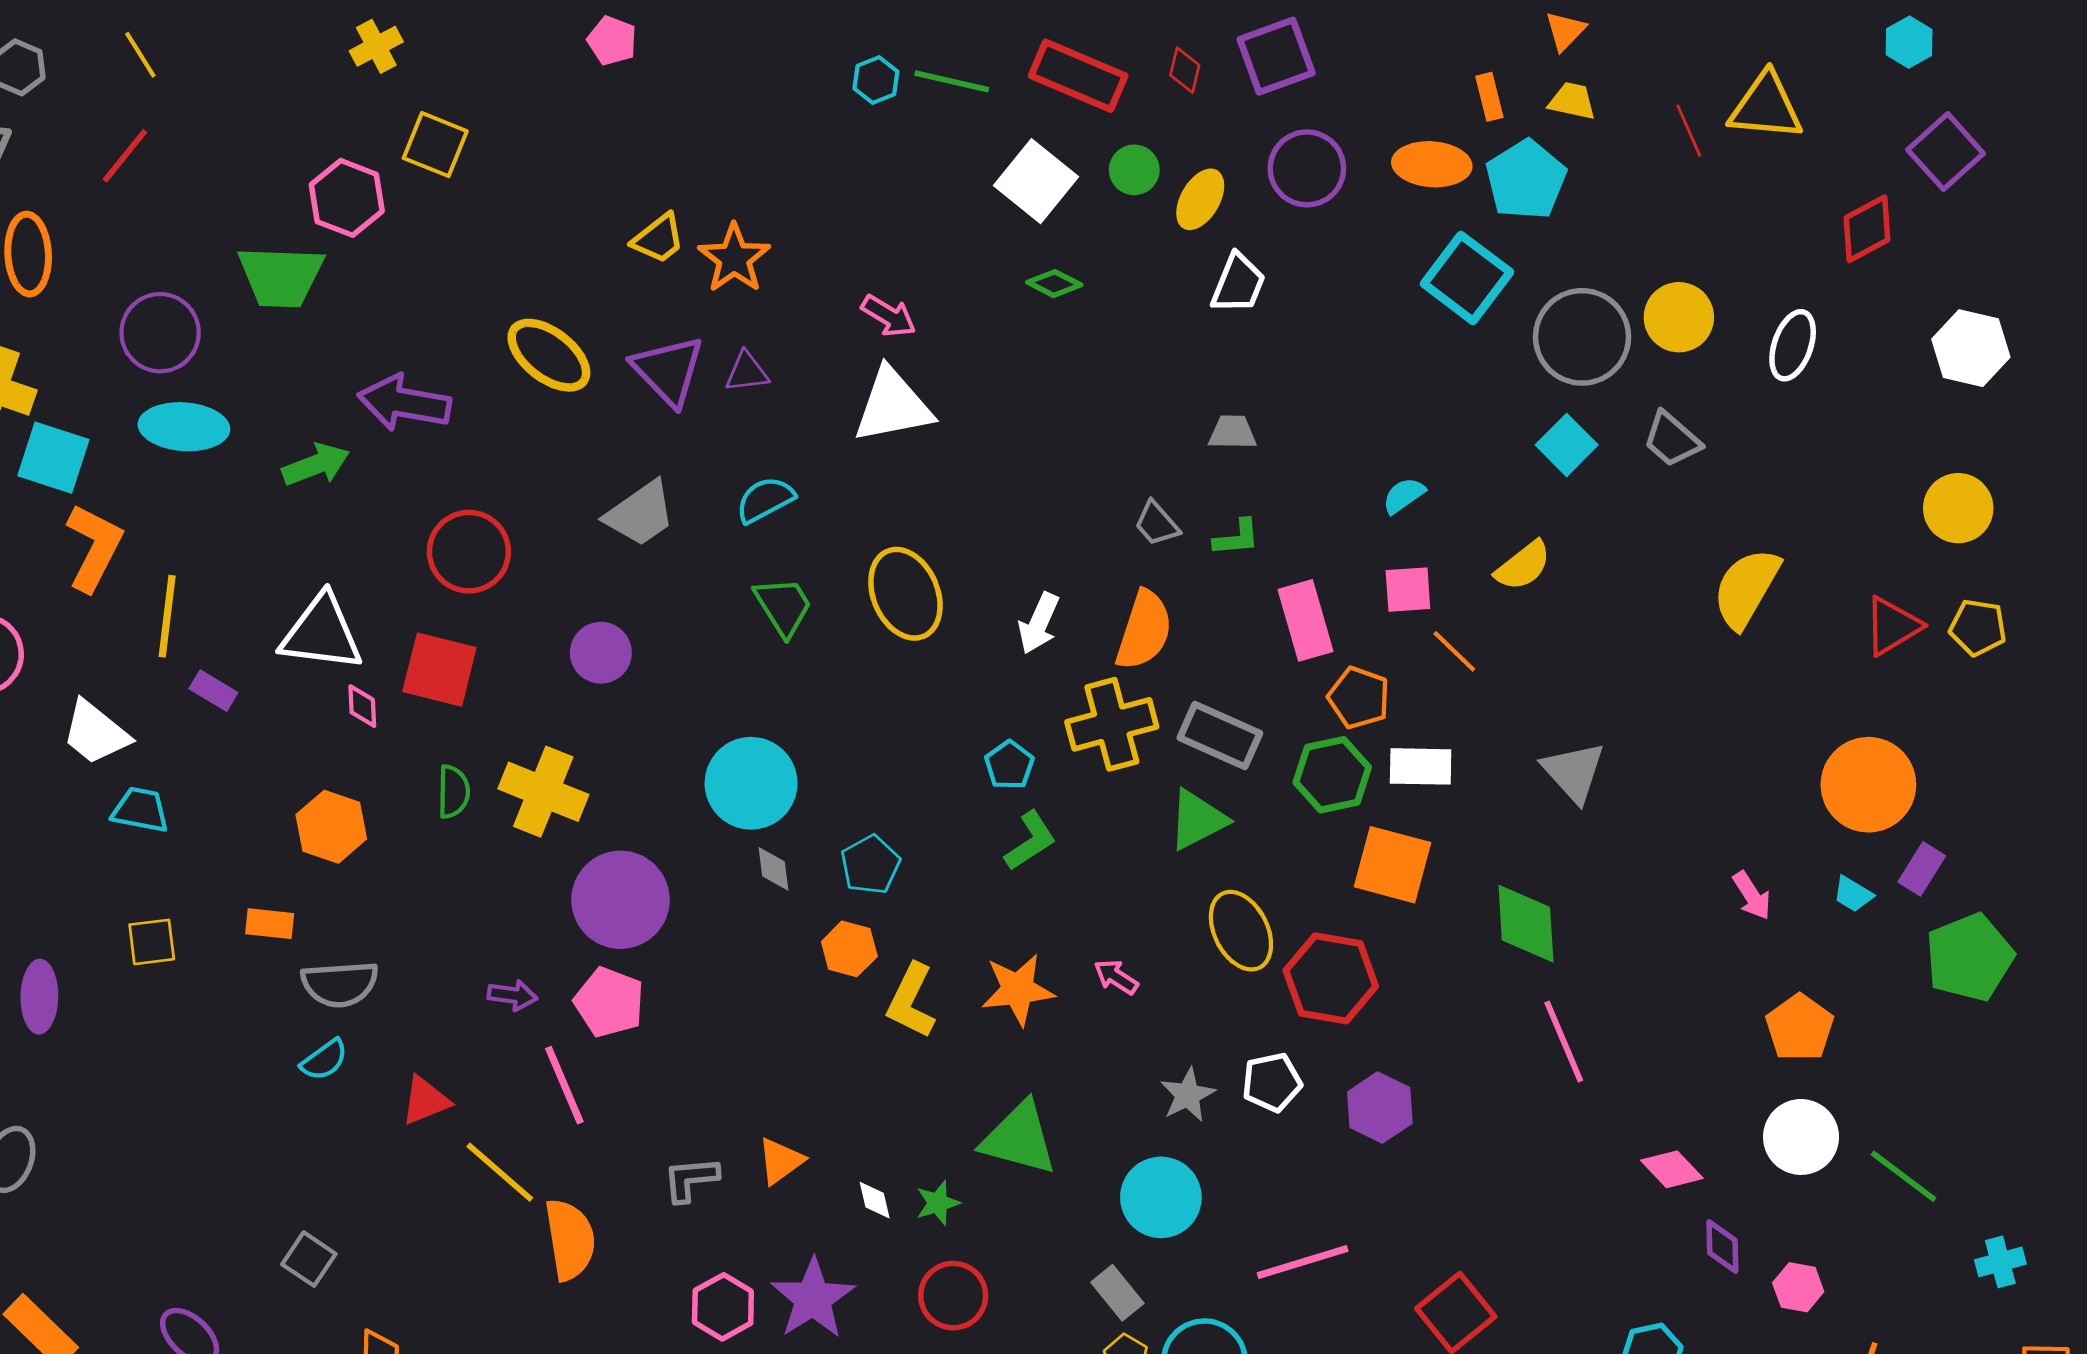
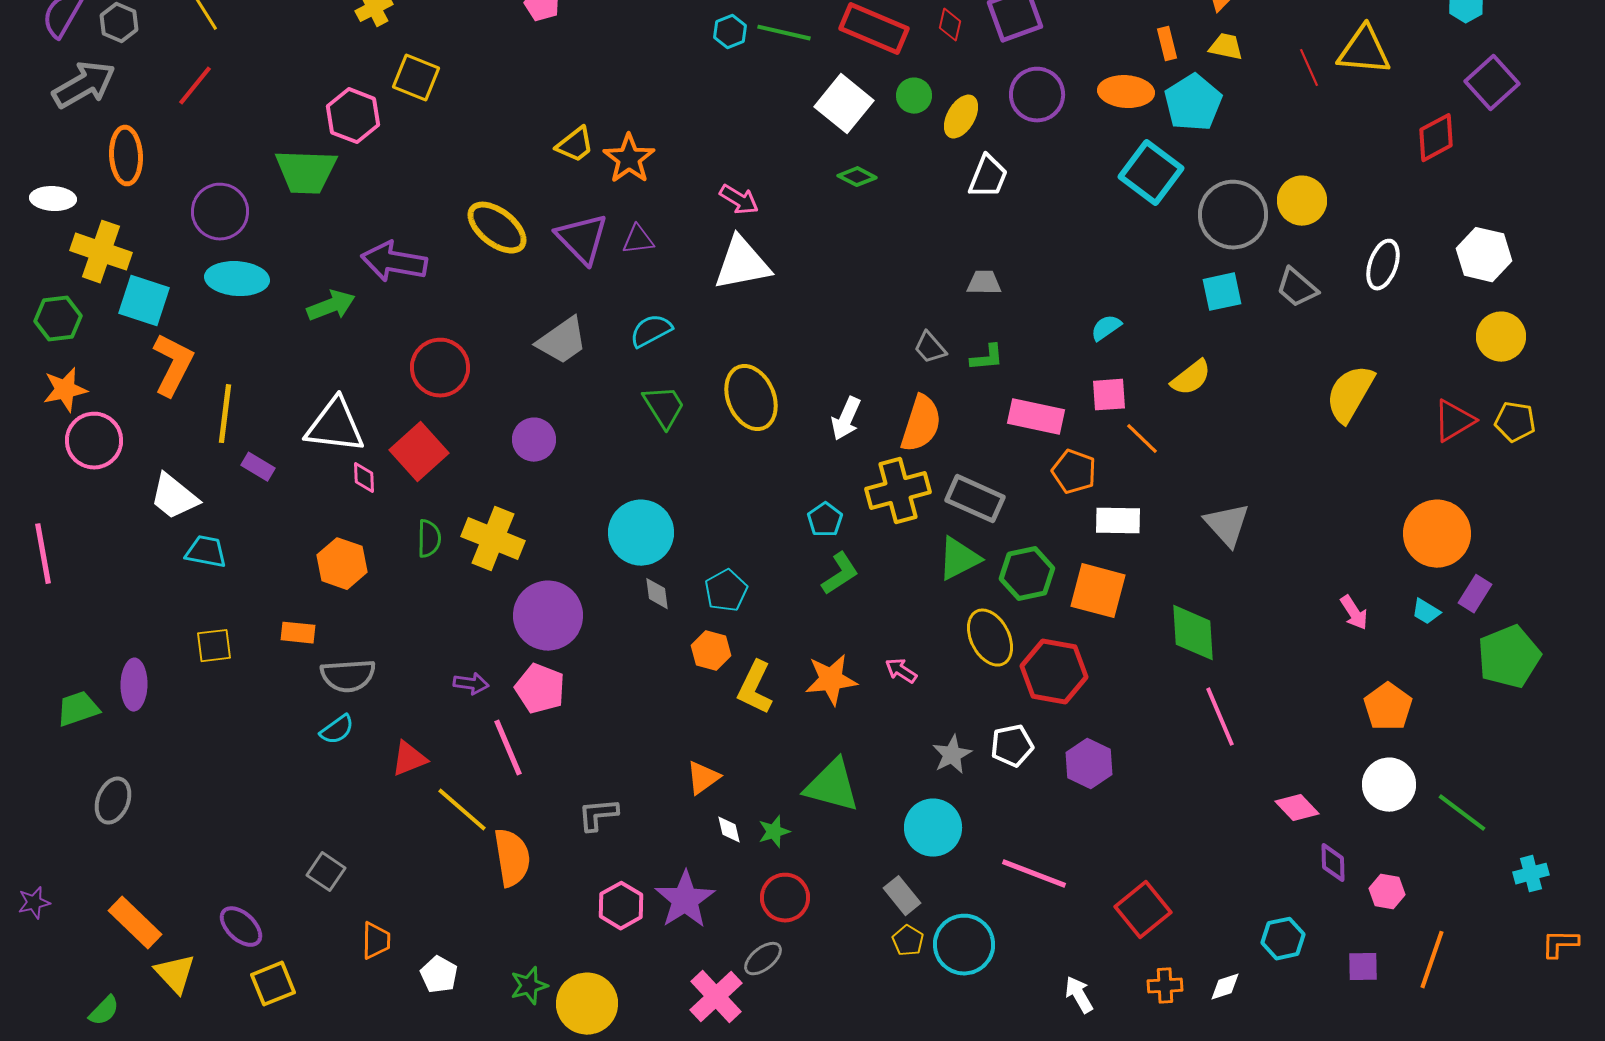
white ellipse: (1793, 345) -> (1383, 265), moved
white hexagon: (1971, 348) -> (1484, 255), moved
cyan square: (1567, 445) -> (1222, 292), turned 33
pink rectangle: (1306, 620) -> (1036, 417), turned -62
red square: (439, 670) -> (419, 452), turned 34
green hexagon: (1332, 775) -> (1027, 574), moved
orange triangle: (781, 1161) -> (703, 778), moved
pink line: (1303, 1262) -> (1034, 874), turned 38

